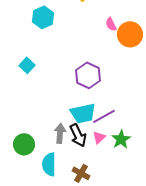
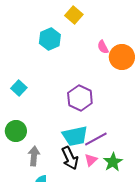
cyan hexagon: (43, 17) -> (50, 39), moved
gray arrow: (60, 133) -> (34, 156), moved
green circle: (24, 144) -> (16, 131), moved

